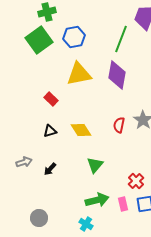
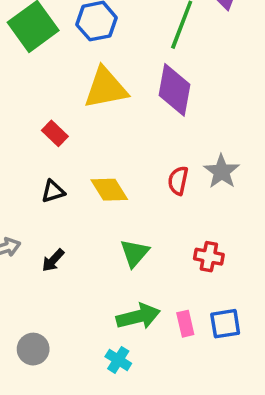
red cross: (136, 181) -> (209, 257), moved, turned -35

